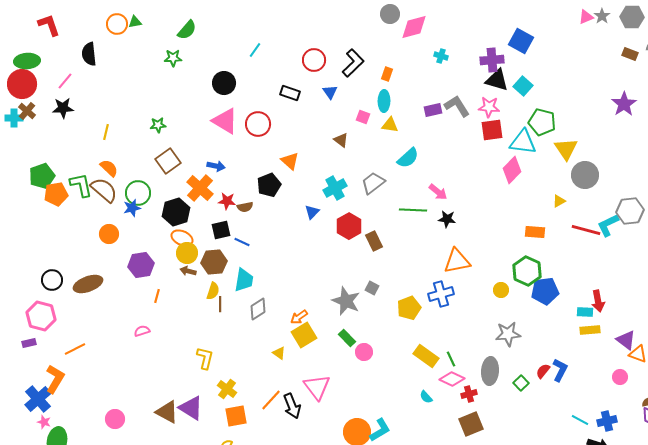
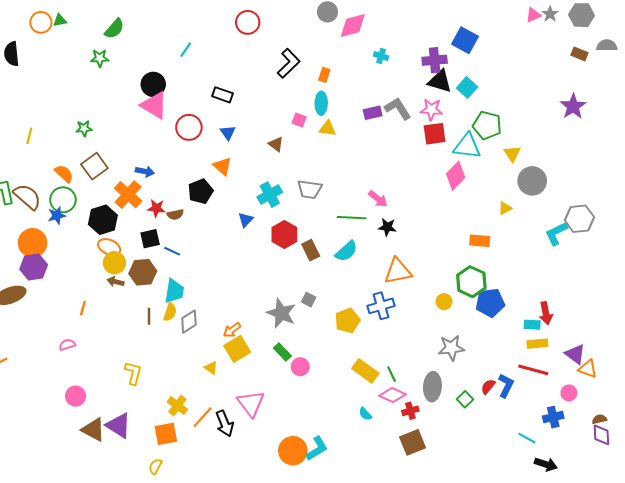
red circle: (314, 60) -> (248, 22), moved
blue triangle: (330, 92) -> (228, 133), moved
pink triangle: (225, 121) -> (154, 105), moved
yellow triangle: (566, 149) -> (512, 154), size x0.7
cyan semicircle: (408, 158) -> (346, 251), moved
orange semicircle: (109, 168) -> (64, 174), moved
gray trapezoid: (373, 183) -> (310, 189), turned -135
red line: (586, 230) -> (533, 370), moved
orange circle: (109, 234) -> (33, 243), size x1.4
purple hexagon: (141, 265) -> (34, 267), moved
yellow semicircle: (213, 291) -> (170, 312), moved
yellow cross: (227, 389) -> (177, 406), moved
pink circle: (115, 419) -> (76, 396), moved
blue cross: (607, 421) -> (553, 417), moved

